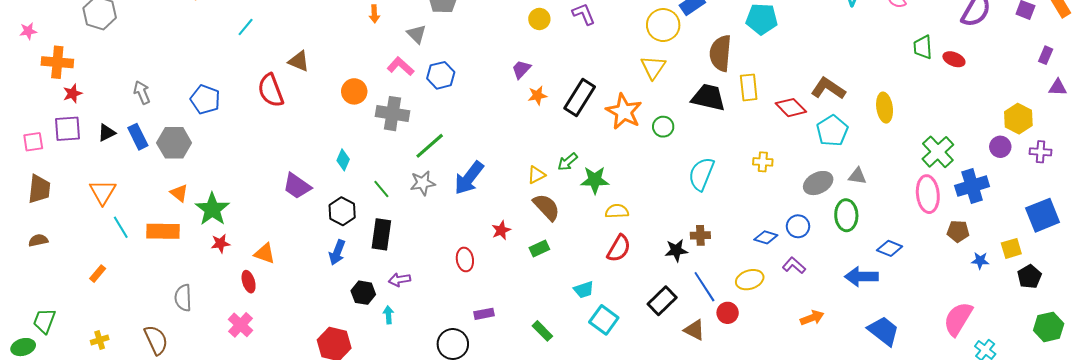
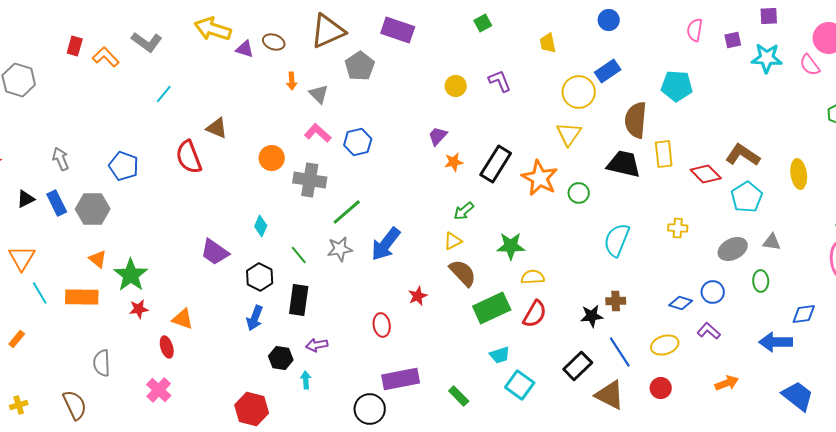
gray triangle: (417, 34) -> (319, 94), moved
green arrow: (568, 162) -> (464, 211), moved
green ellipse: (846, 215) -> (761, 281), size x0.7
green rectangle: (539, 248) -> (492, 308), moved, size x1.8
blue diamond: (890, 248) -> (804, 314), turned -30
red circle: (728, 313) -> (661, 388), moved
purple rectangle: (484, 314) -> (401, 379), size x1.8
brown triangle: (694, 330) -> (610, 395), size x1.4

